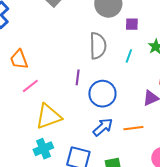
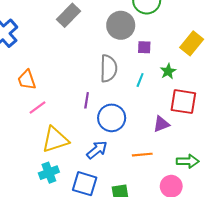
blue arrow: (103, 127) -> (97, 150), moved

